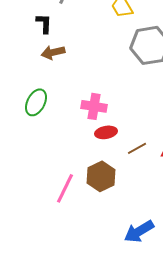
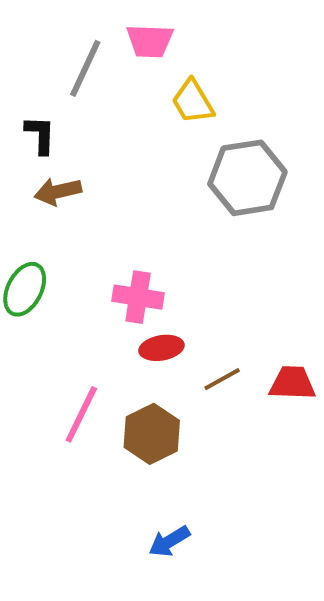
pink line: (65, 188) -> (81, 414), moved
blue arrow: (139, 231) -> (169, 541), moved, size x0.7

